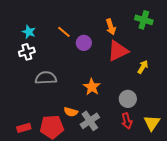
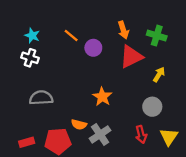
green cross: (144, 20) -> (157, 36), moved
white cross: (27, 52) -> (30, 58), turned 35
gray semicircle: (46, 78) -> (41, 98), moved
gray circle: (128, 99) -> (152, 107), moved

